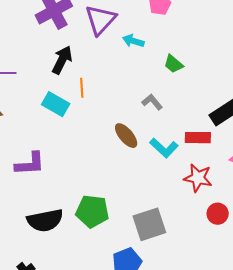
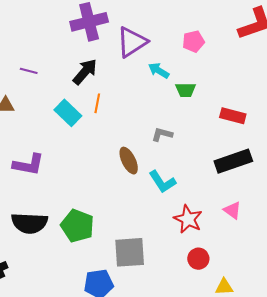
green trapezoid: (173, 64) -> (186, 90), moved, turned -55
gray L-shape: (152, 102) -> (162, 134), turned -50
red rectangle: (198, 138) -> (233, 116), moved

